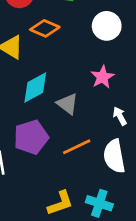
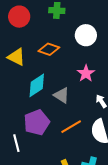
orange diamond: (45, 28) -> (49, 49), moved

